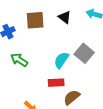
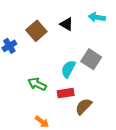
brown square: (35, 20) -> (36, 31), turned -30
green arrow: (19, 60) -> (37, 84), moved

